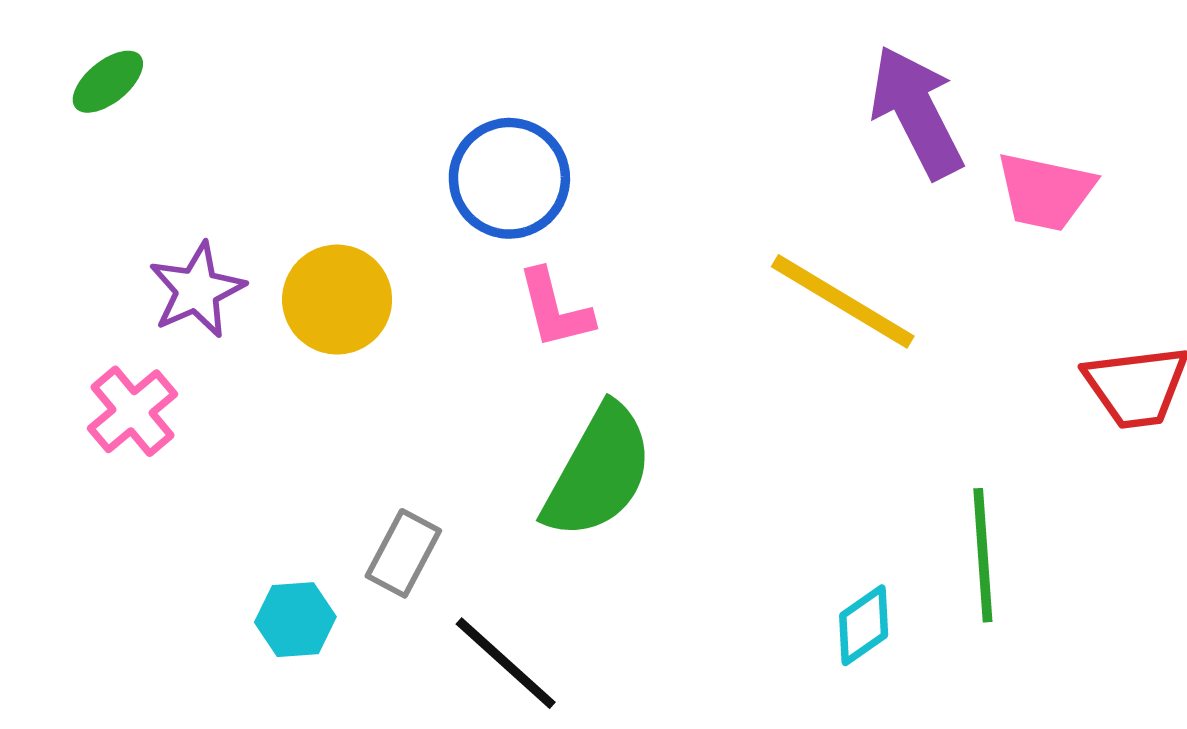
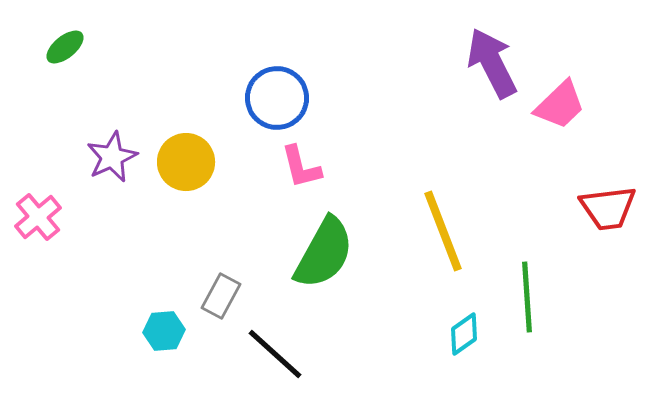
pink trapezoid: (1045, 192) -> (560, 105), turned -56
yellow line: (843, 301) -> (443, 231), moved, turned 38
pink cross: (133, 411) -> (38, 217), moved

